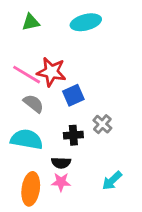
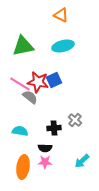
green triangle: (31, 22) -> (23, 46), size x1.6
blue square: (73, 95) -> (54, 80), moved
gray semicircle: (33, 104) -> (30, 97), moved
cyan semicircle: (27, 139) -> (20, 131), size x0.7

